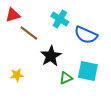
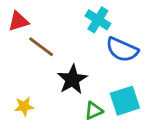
cyan cross: (60, 19) -> (98, 20), moved
cyan square: (88, 71) -> (125, 101), turned -30

